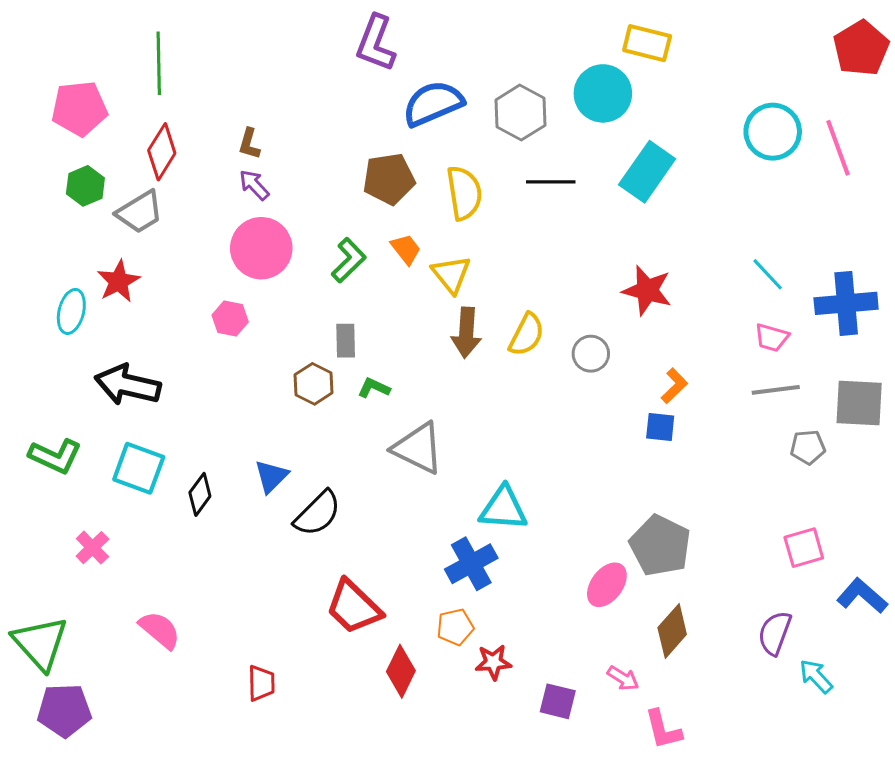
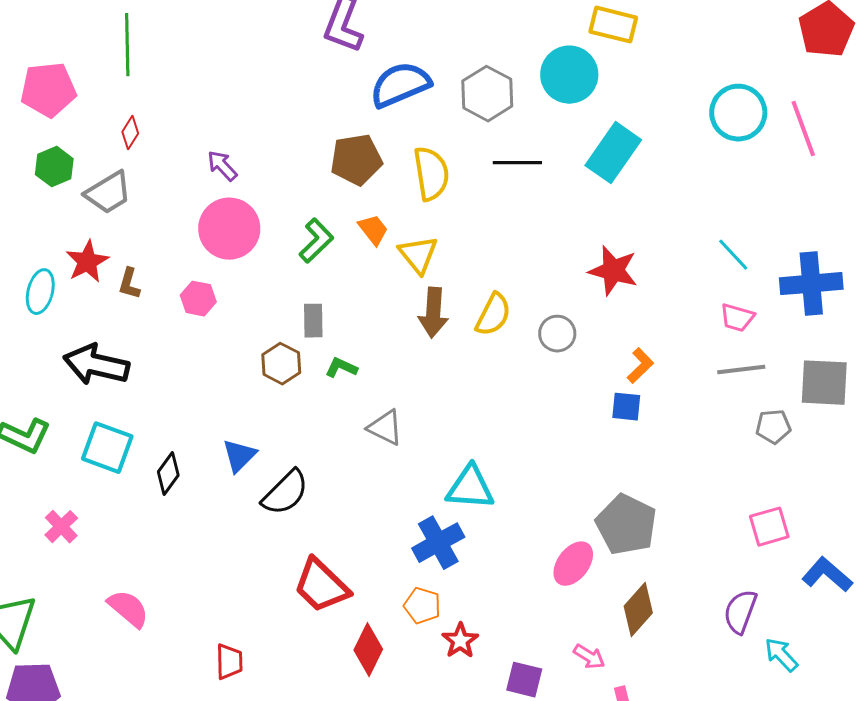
brown L-shape: (249, 144) -> (129, 284), moved
red diamond: (162, 152) -> (130, 133), size x0.6
gray triangle: (418, 448) -> (385, 428), size x0.7
orange pentagon: (455, 627) -> (422, 606), turned 30
red star: (493, 662) -> (460, 641), turned -30

